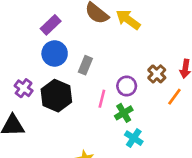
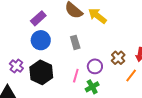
gray rectangle: (85, 65) -> (75, 42), moved, turned -40

